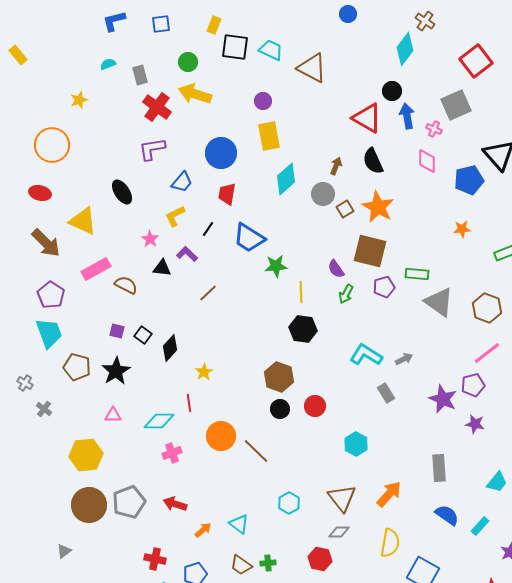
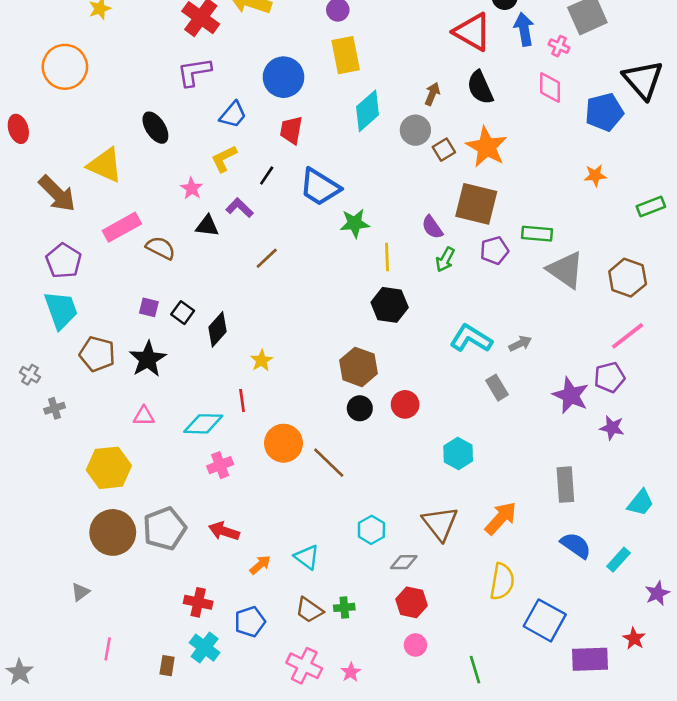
red ellipse: (40, 193) -> (18, 129), moved, turned 60
gray cross: (44, 409) -> (55, 408), turned 35
gray diamond: (339, 532) -> (404, 562), moved

